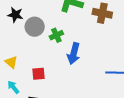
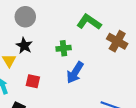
black star: (15, 15) -> (24, 46), moved
gray circle: (35, 27) -> (25, 17), moved

